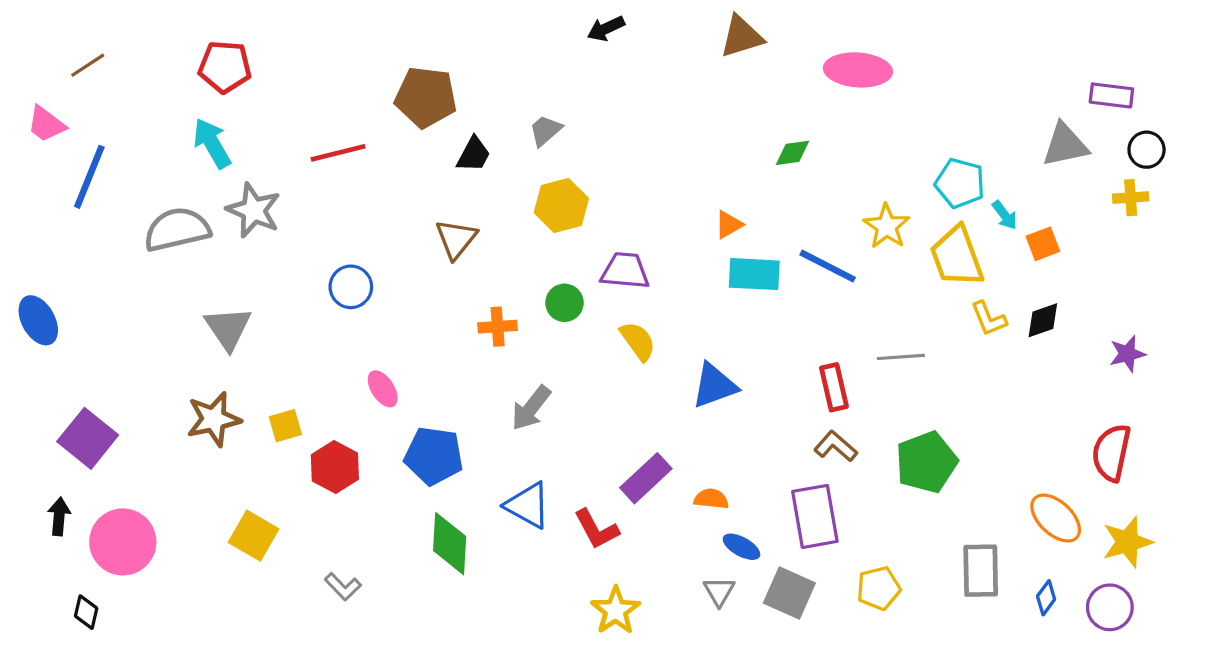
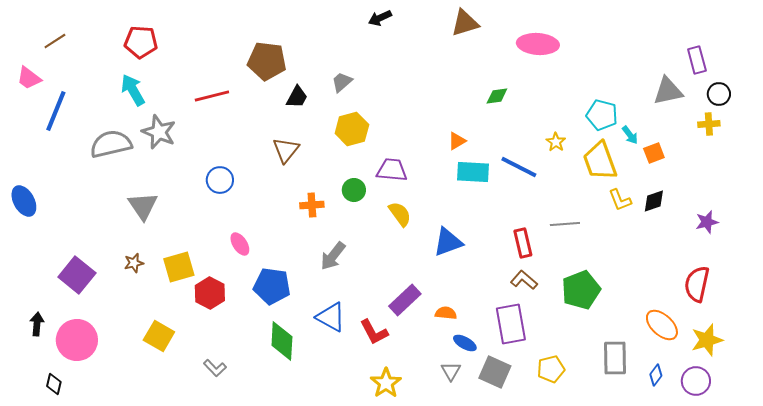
purple rectangle: (1111, 95) -> (697, 60), turned 68
yellow star: (887, 226) -> (556, 142), size x0.7
brown star: (214, 419) -> (134, 263), size x0.6
yellow square: (285, 426) -> (179, 267), size x1.5
purple square: (88, 438) -> (77, 275), moved

